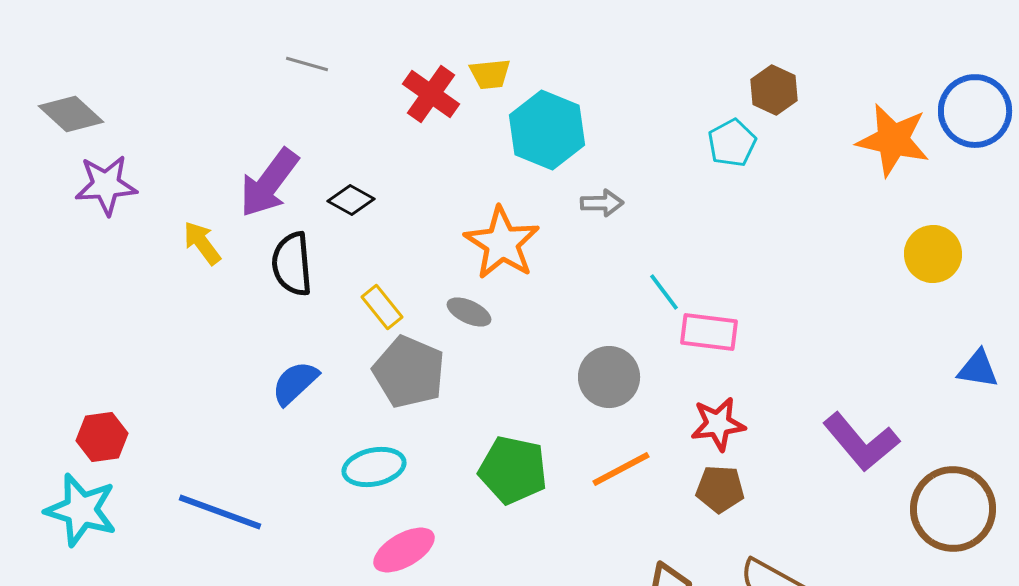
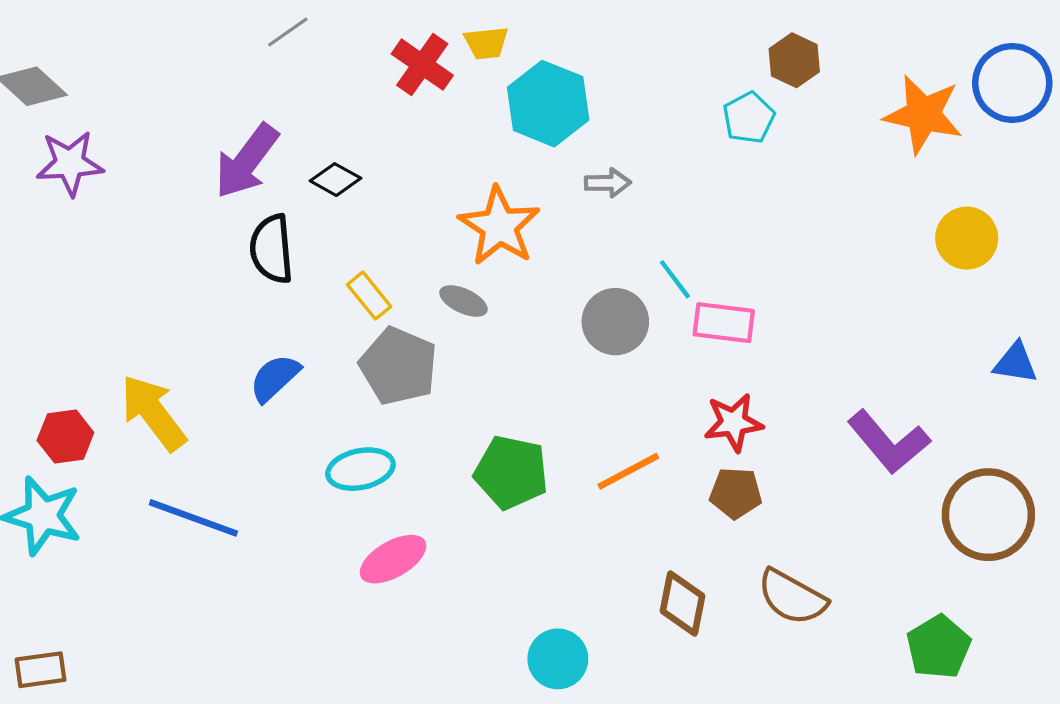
gray line: (307, 64) -> (288, 32), turned -51
yellow arrow: (202, 243) -> (153, 413), moved, size x1.6
gray circle: (609, 377) -> (615, 322), moved

